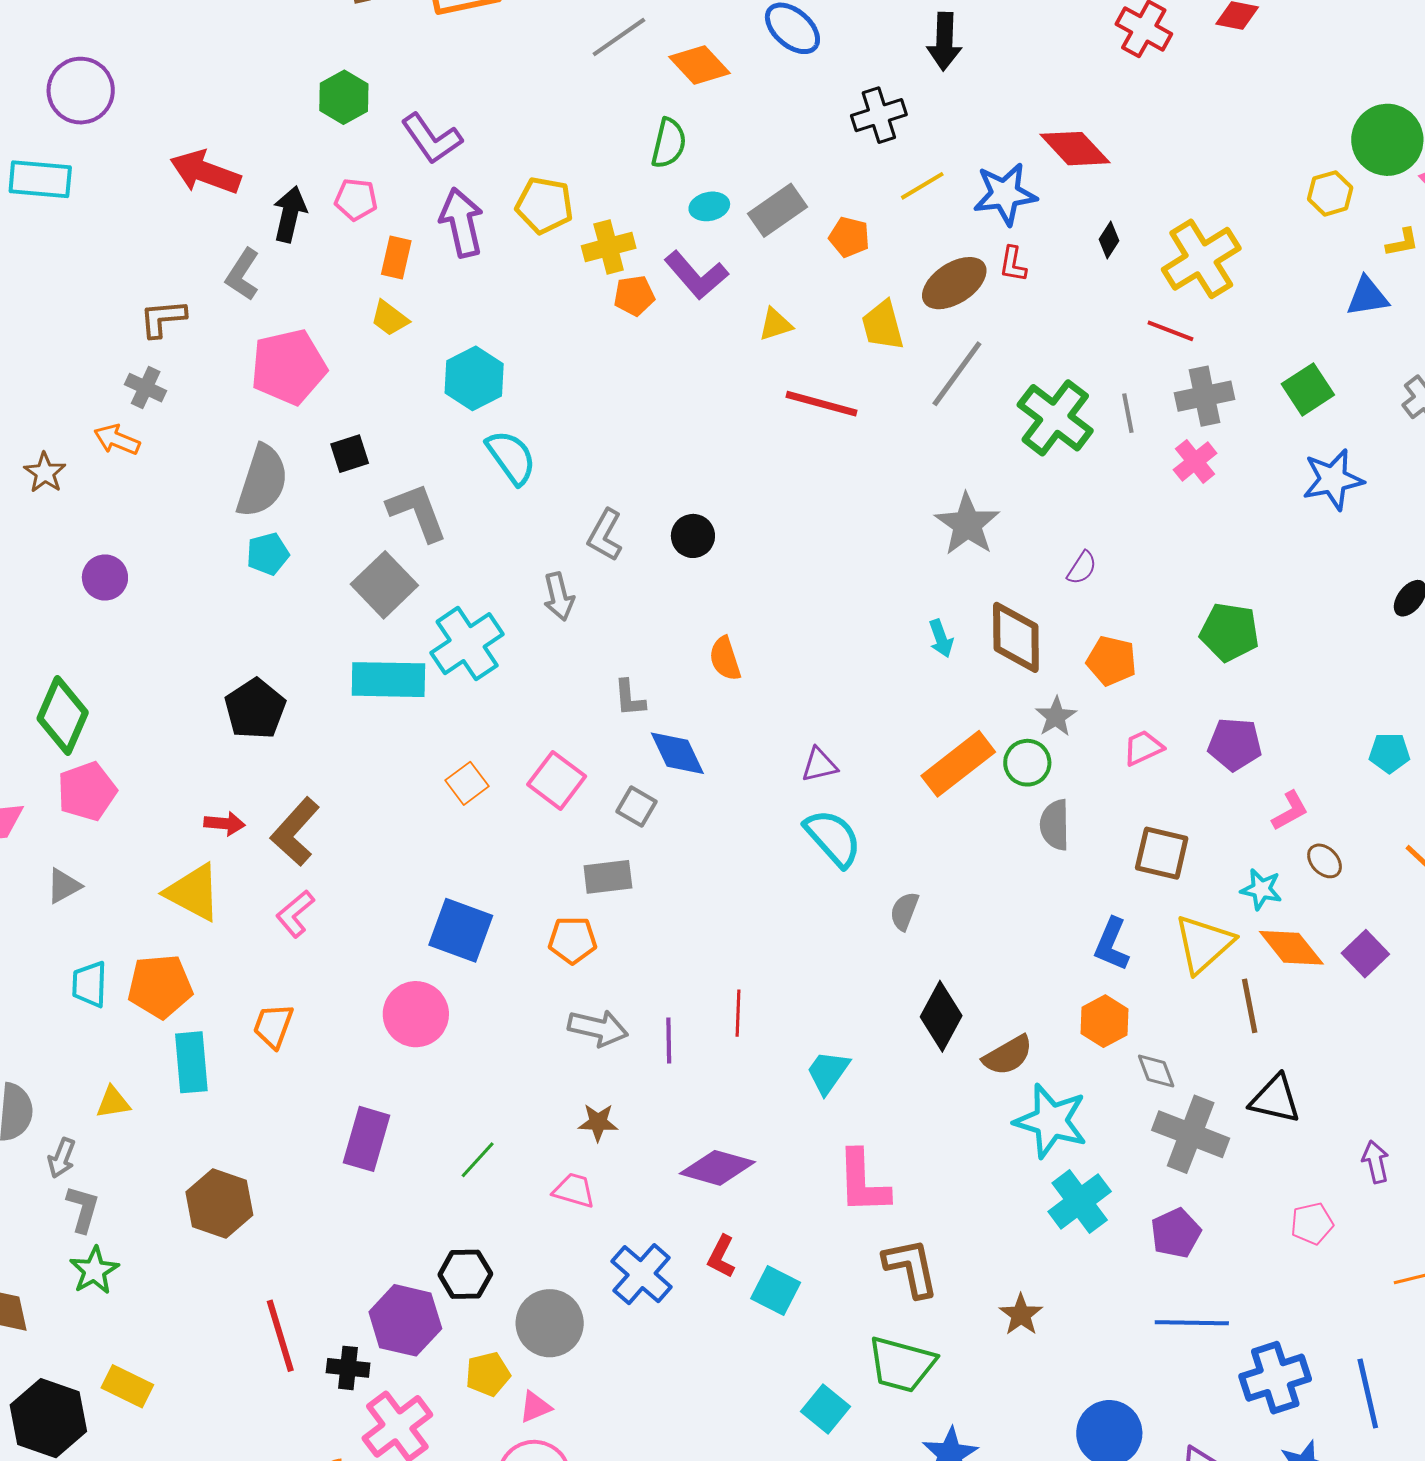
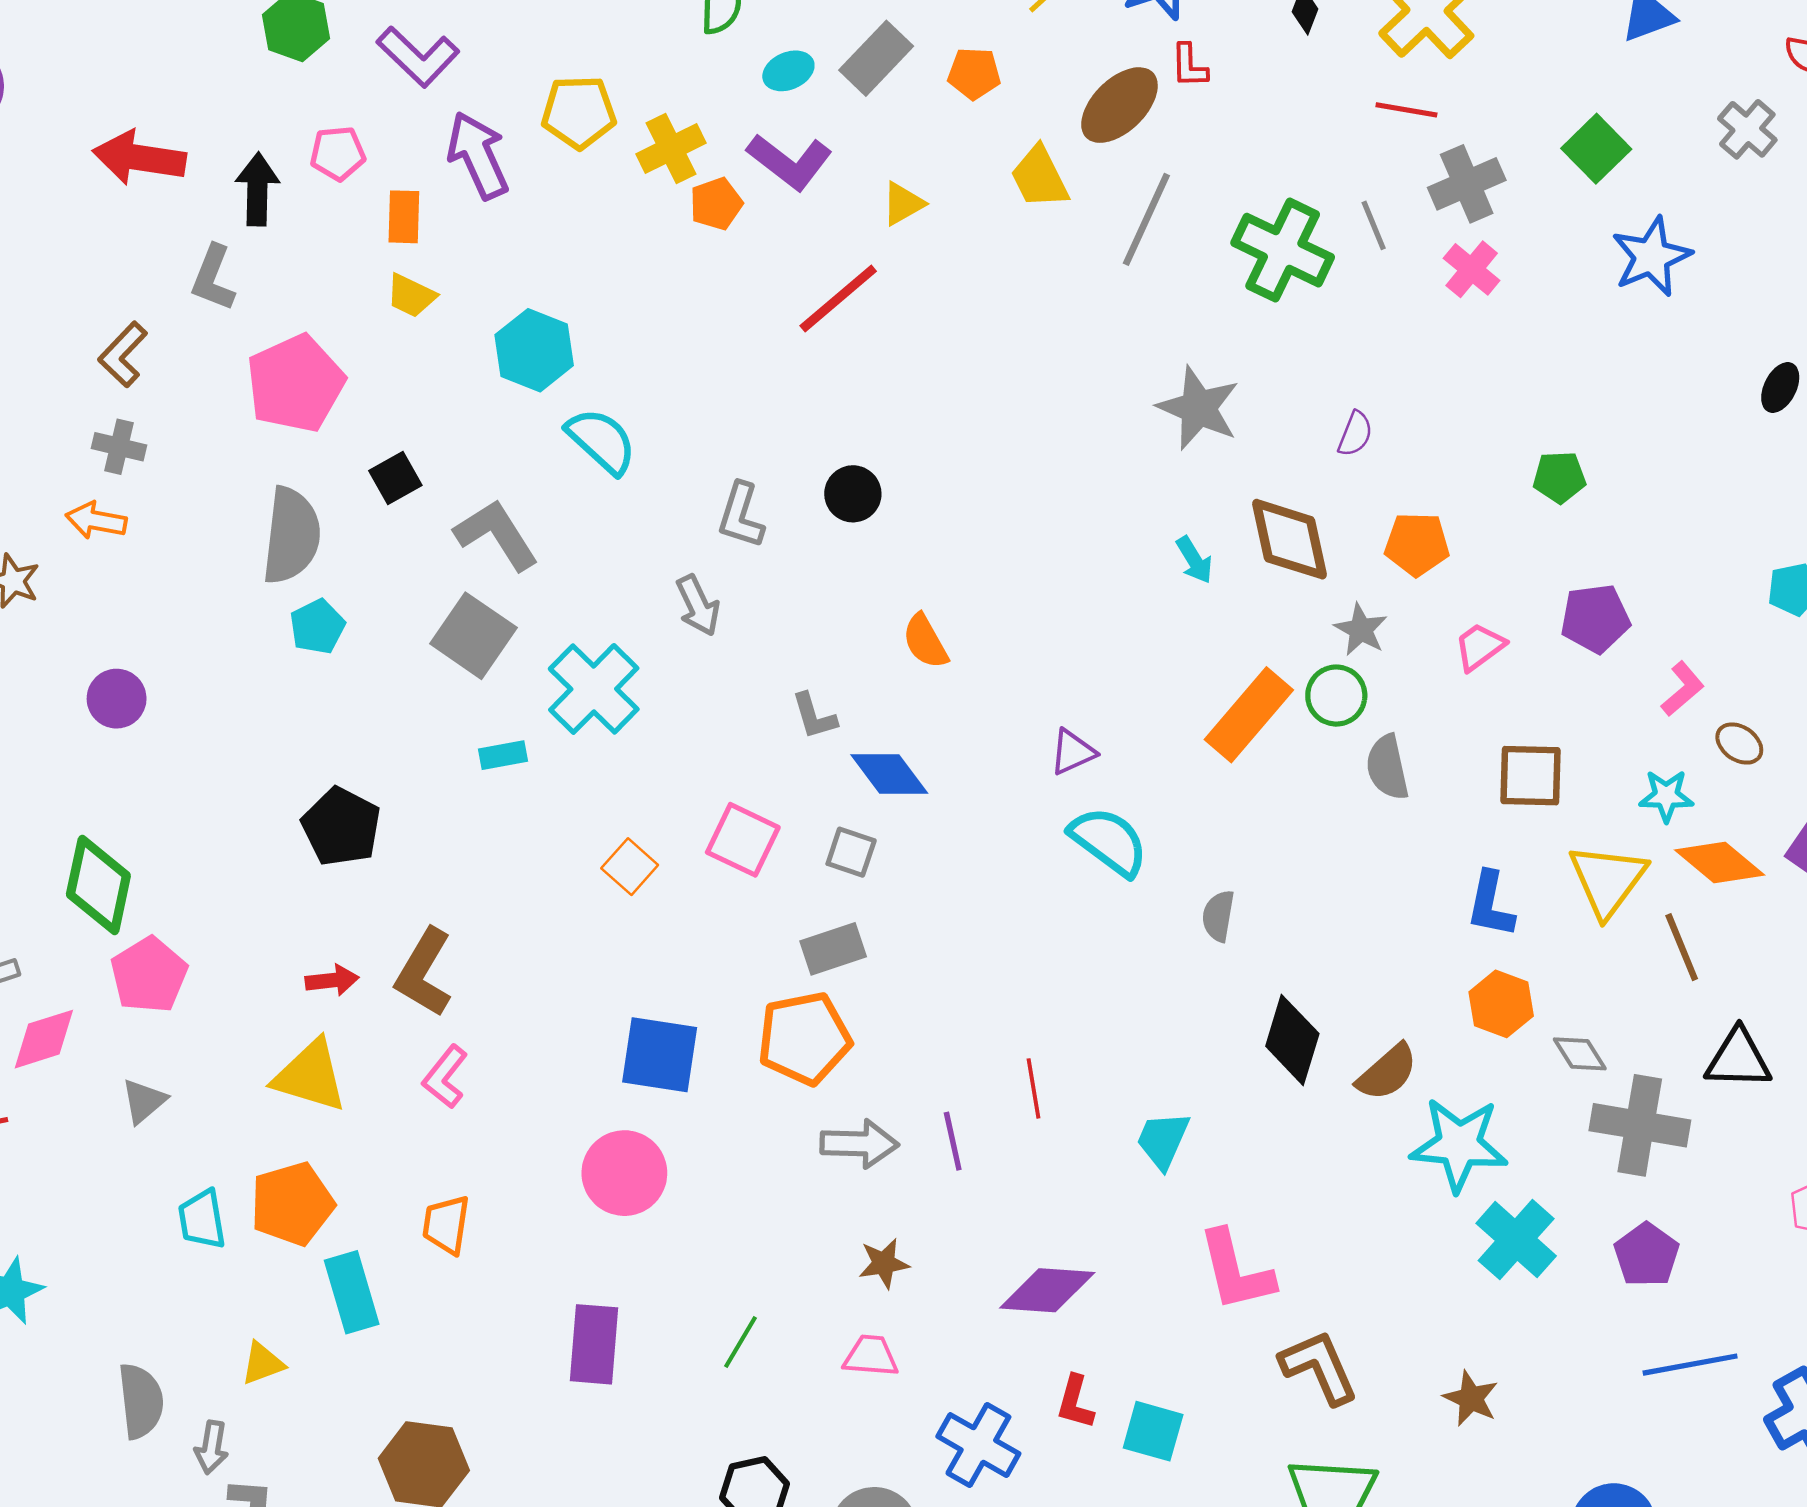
brown L-shape: (163, 318) -> (123, 354), turned -30
red line: (821, 404) -> (838, 299), moved, turned -44
green pentagon: (1230, 632) -> (1559, 477), size x0.7
cyan rectangle: (388, 680) -> (503, 755), size x0.5
orange pentagon: (573, 940) -> (804, 1038), size x1.5

